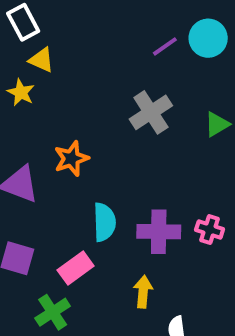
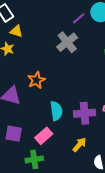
gray cross: (151, 112) -> (67, 42), moved
yellow arrow: (143, 292) -> (79, 145), turned 42
green cross: (53, 312) -> (34, 159), turned 30

